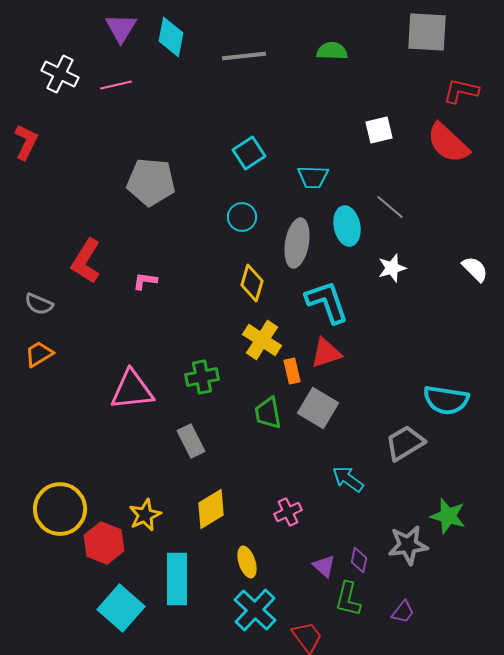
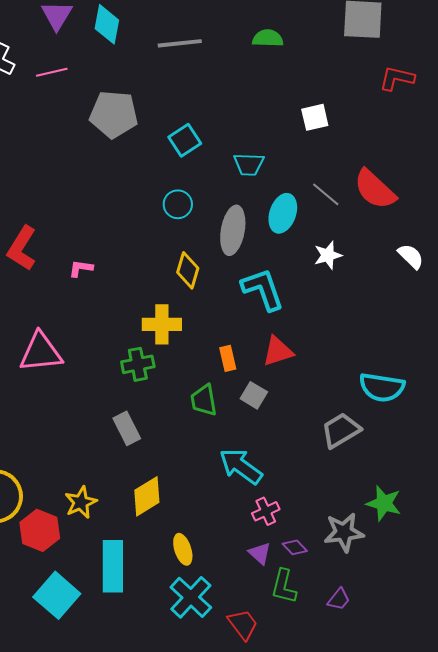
red semicircle: (448, 143) -> (375, 189), moved
gray pentagon: (151, 182) -> (114, 114), moved
cyan ellipse: (347, 226) -> (283, 213), turned 30
yellow cross: (262, 340) -> (162, 324), moved, turned -33
red triangle: (326, 353) -> (278, 351), moved
pink triangle: (132, 390) -> (41, 352), moved
gray square: (318, 408) -> (254, 395), size x0.7
cyan arrow: (348, 479) -> (241, 466), moved, size x1.4
pink cross: (288, 512) -> (266, 511), moved
purple diamond: (359, 560) -> (295, 547), turned -55

